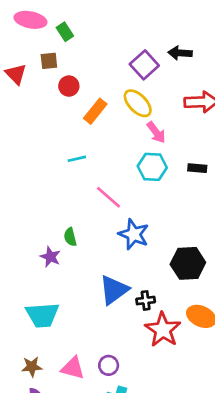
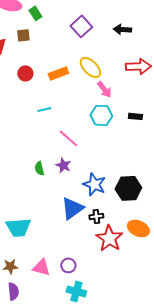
purple square: (144, 65) -> (81, 26), moved
red circle: (69, 86) -> (25, 73), moved
orange rectangle: (95, 111) -> (58, 73), turned 30
blue star: (134, 234) -> (94, 184), moved
purple star: (50, 257) -> (63, 165), moved

